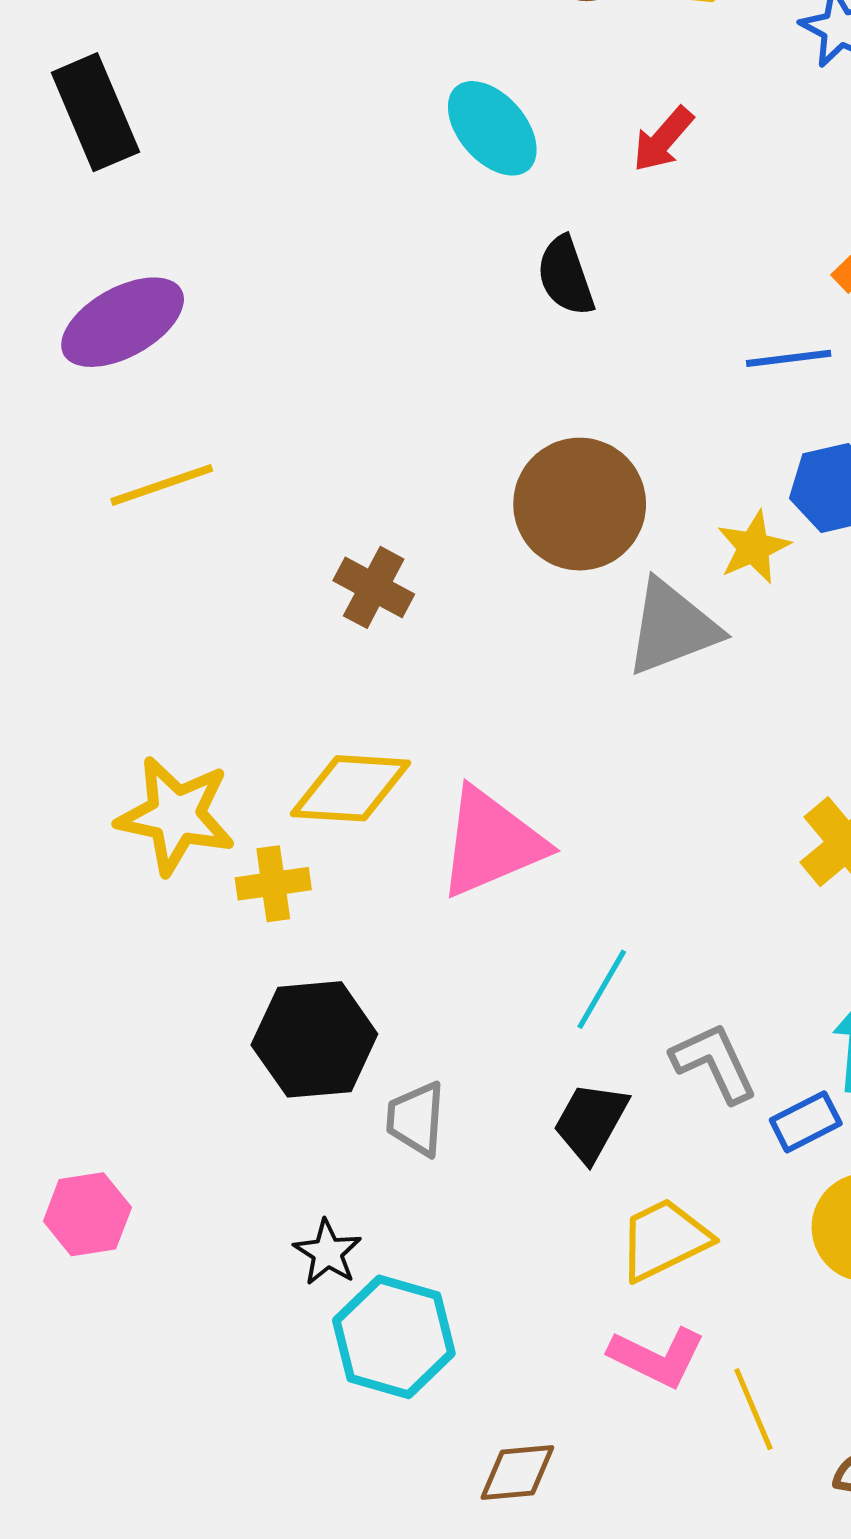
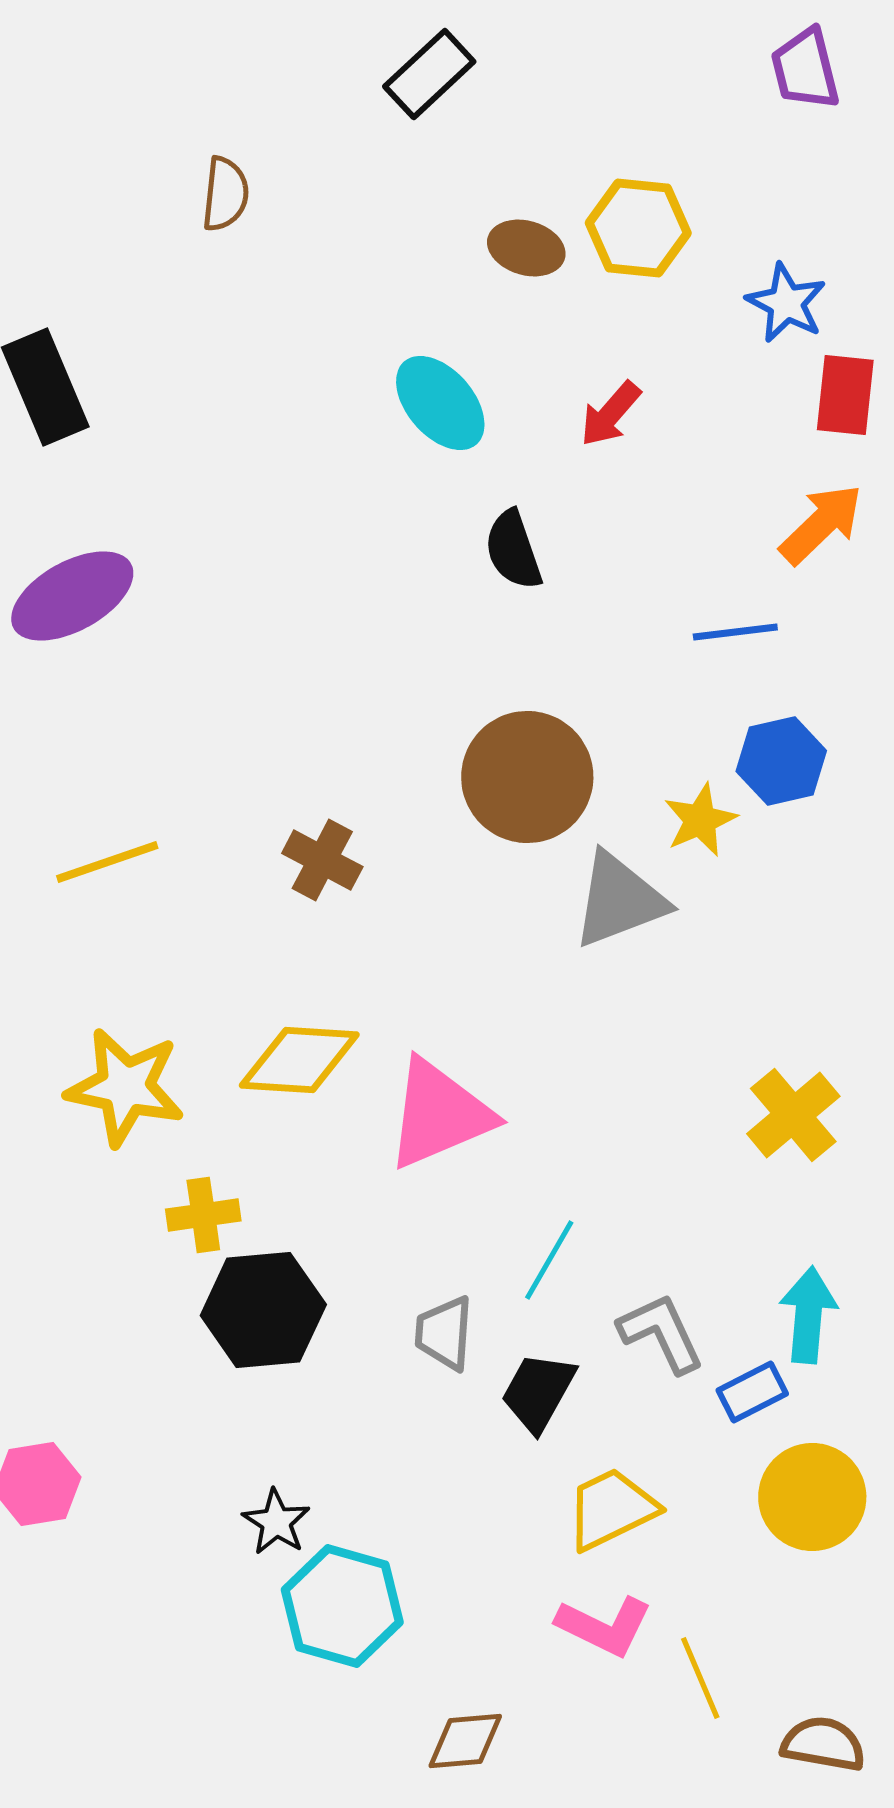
yellow line: (162, 485) -> (107, 862), moved
yellow cross: (273, 884) -> (203, 1215), moved
gray trapezoid: (416, 1119) -> (444, 1333), moved

